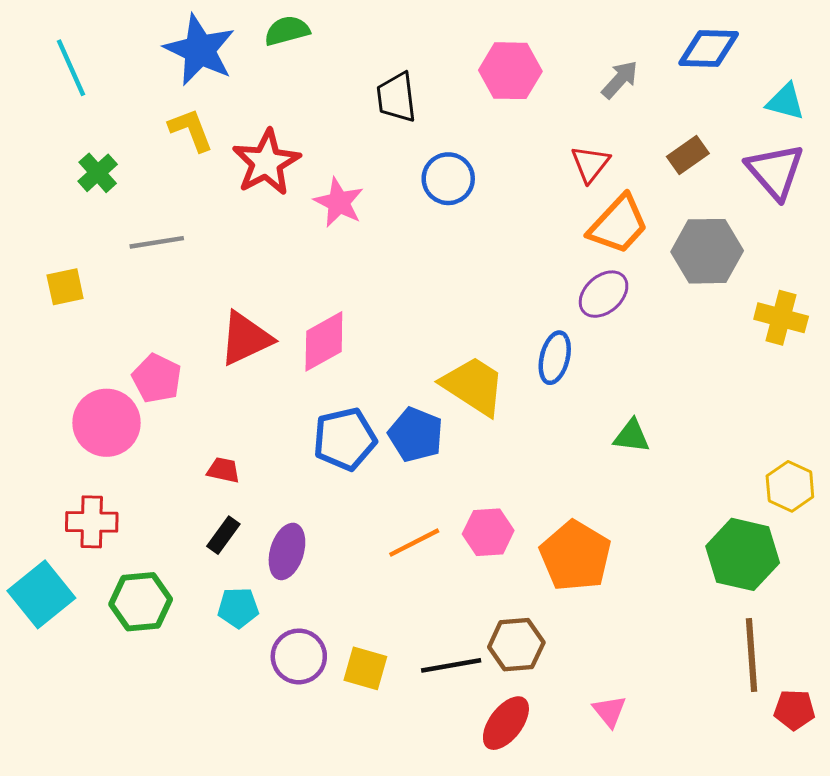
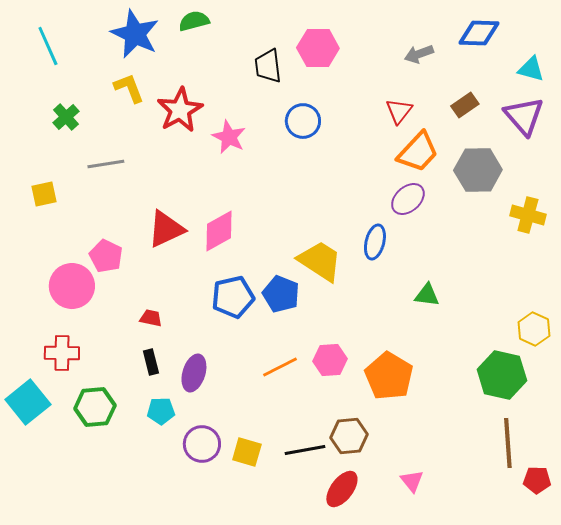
pink hexagon: (510, 71) -> (318, 48), moved
gray arrow: (620, 80) -> (419, 54), turned -152
black rectangle: (223, 535) -> (151, 362), turned -50

